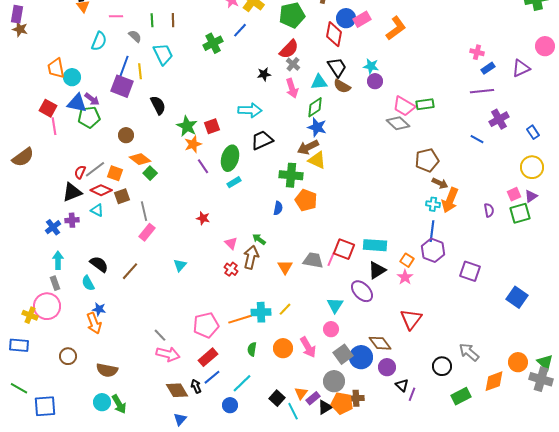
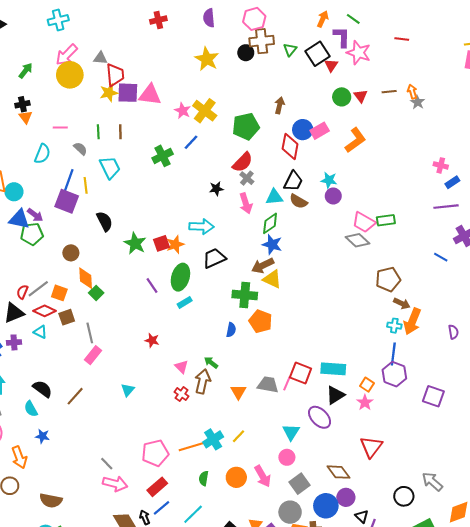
black trapezoid: (337, 67) -> (293, 181), turned 60
orange star: (193, 144) -> (175, 244), moved
orange diamond: (140, 159) -> (86, 278), turned 50
cyan cross: (261, 312) -> (213, 439), turned -30
orange arrow: (94, 323) -> (19, 457), moved
blue circle: (361, 357) -> (326, 506), moved

